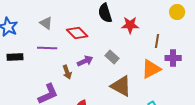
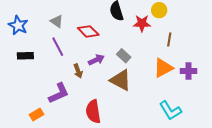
yellow circle: (177, 12) -> (159, 10), moved
purple line: (47, 48) -> (58, 47), turned 60
purple cross: (173, 58) -> (189, 71), moved
brown triangle: (121, 86) -> (121, 80), moved

